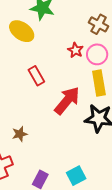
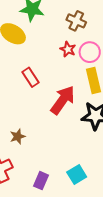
brown cross: (99, 24) -> (76, 21), moved

